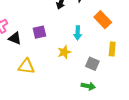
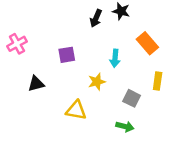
black triangle: (15, 38) -> (36, 84), moved, turned -40
yellow triangle: (26, 66) -> (76, 110), moved

